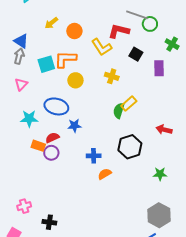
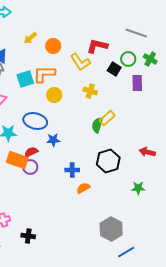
gray line: (137, 15) -> (136, 33), moved
green circle: (150, 24) -> (128, 59), moved
red arrow: (164, 130) -> (147, 152), moved
orange rectangle: (38, 146) -> (17, 160), size x1.5
gray hexagon: (159, 215) -> (111, 229), moved

